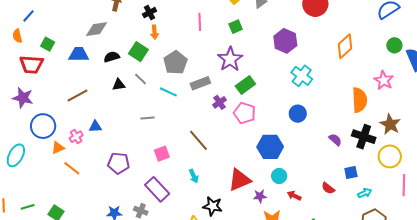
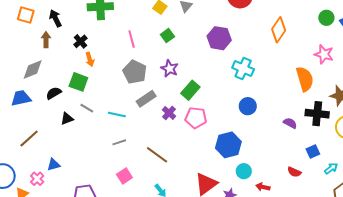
purple star: (230, 59) -> (170, 69), size x0.7
gray pentagon: (175, 63) -> (135, 72), moved
gray line: (147, 118) -> (119, 142), moved

